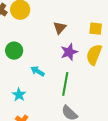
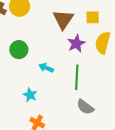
brown triangle: (60, 28) -> (63, 19), size x1.5
yellow square: (96, 29) -> (93, 17), moved

